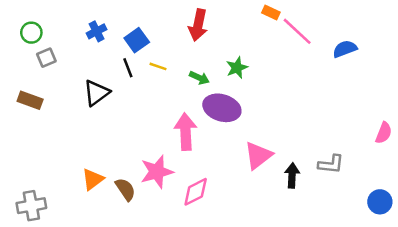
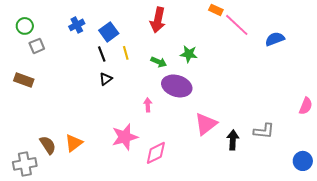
yellow line: (158, 66) -> (126, 53), turned 56
green star: (237, 68) -> (189, 54), turned 30
black triangle: (97, 93) -> (106, 79), moved, size x0.6
pink arrow: (186, 132) -> (148, 105), size x0.5
brown semicircle: (125, 189) -> (48, 145), moved

